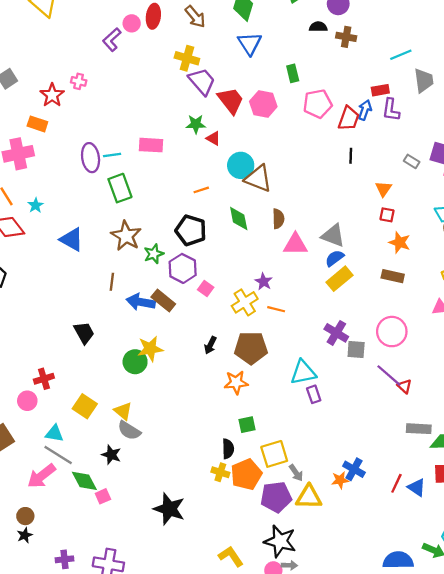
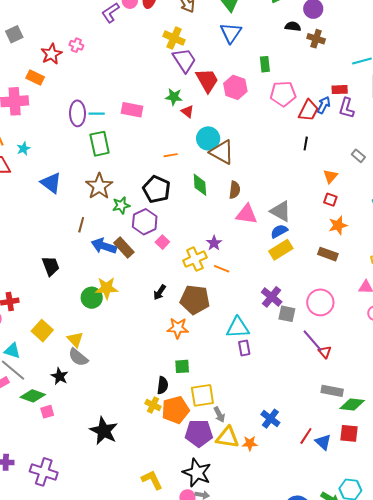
orange star: (400, 242) -> (338, 225), turned 30
orange star: (340, 480) -> (250, 443), moved
green diamond: (84, 481) -> (33, 396), turned -50

